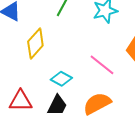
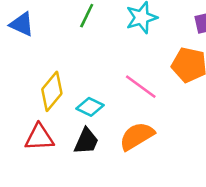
yellow diamond: (35, 43) -> (52, 91), moved

